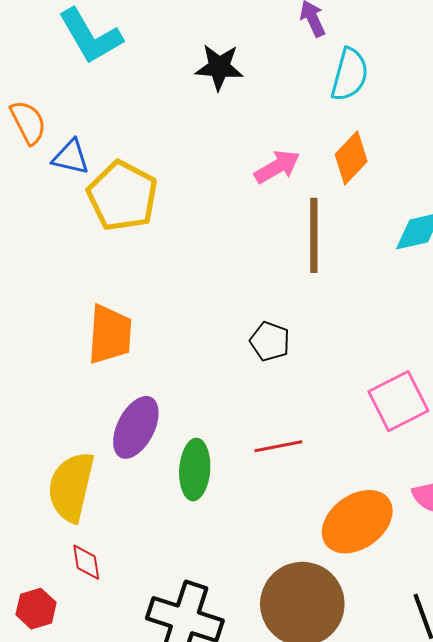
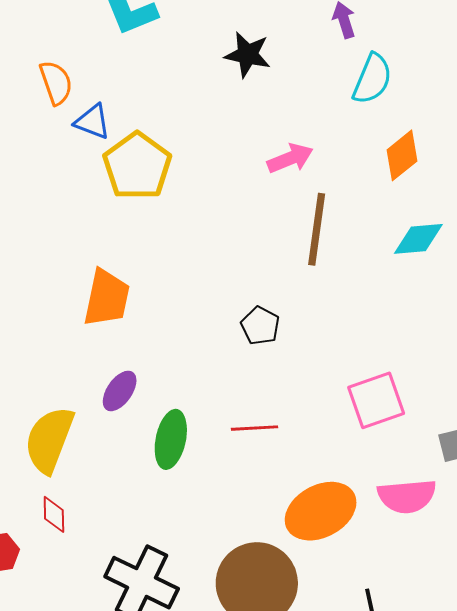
orange diamond: (351, 158) -> (402, 155), moved
purple ellipse: (136, 427) -> (120, 391), size x0.7

